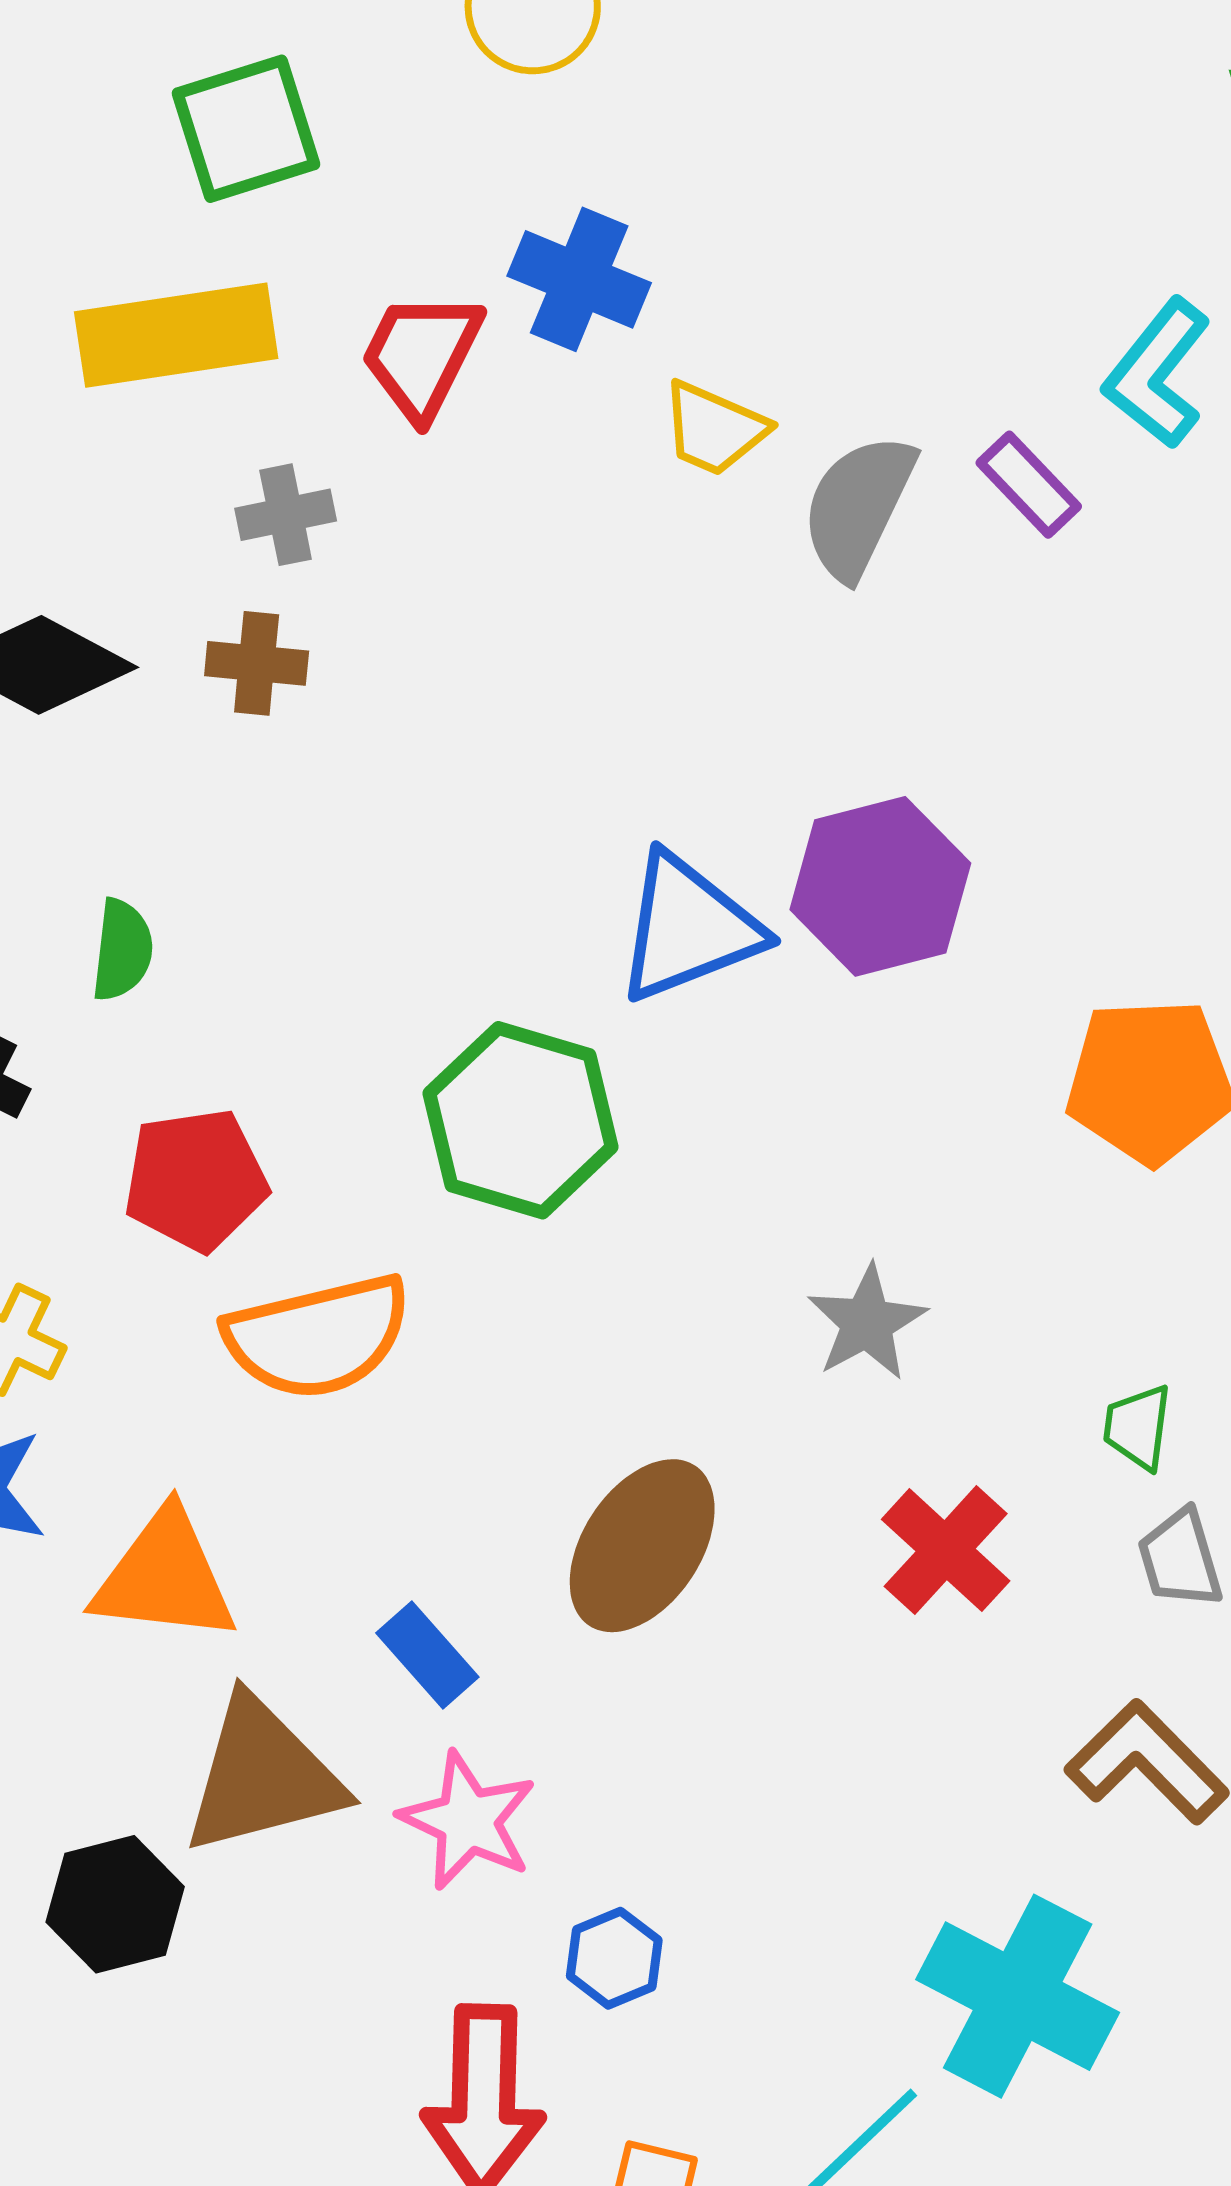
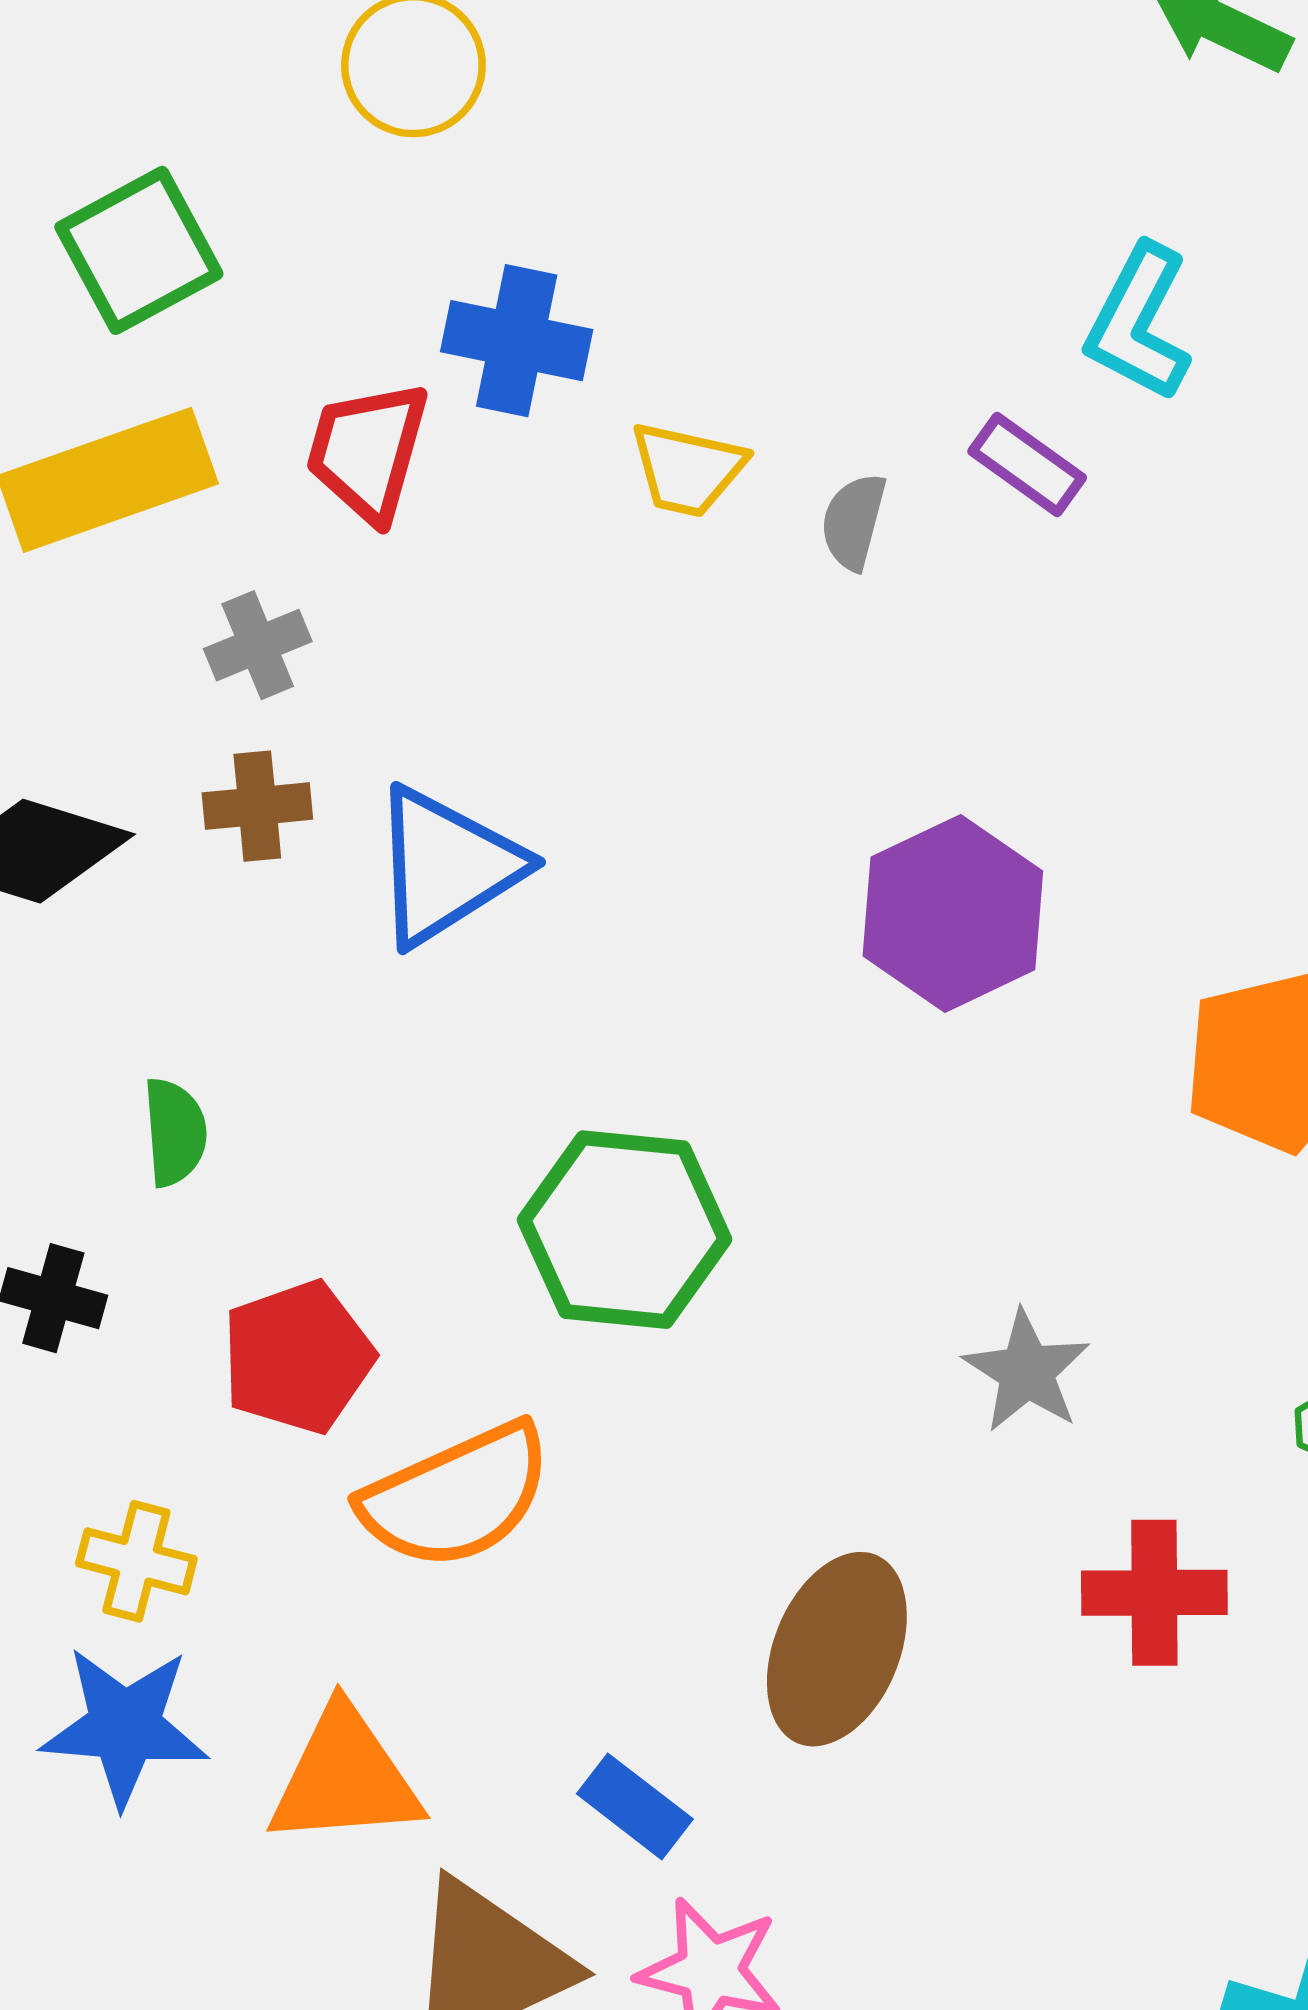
gray semicircle: (858, 506) -> (853, 521), size x0.6
blue triangle: (688, 928) -> (446, 866), moved
red cross: (946, 1550) -> (1154, 1593), turned -32

